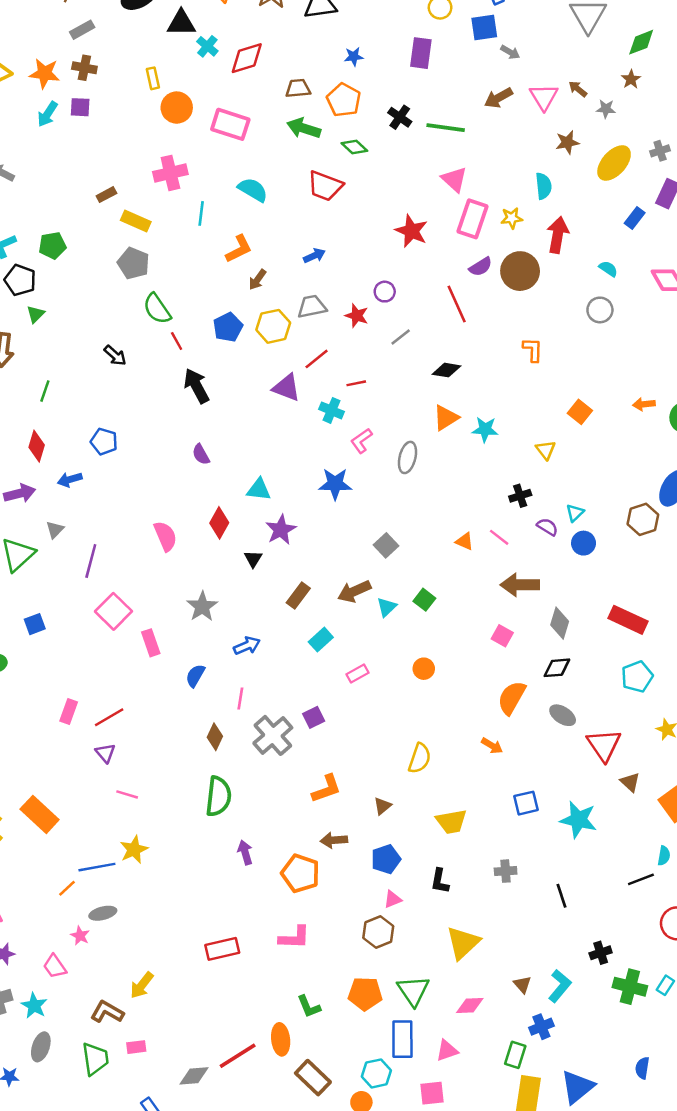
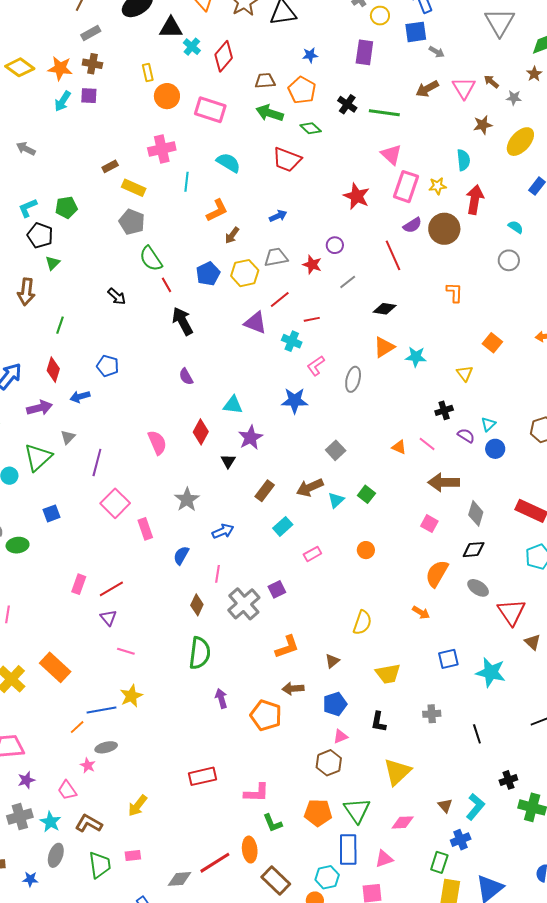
red diamond: (247, 58) -> (224, 56), turned -32
pink L-shape: (294, 938) -> (257, 793), moved
brown L-shape: (107, 1012) -> (89, 823), moved

